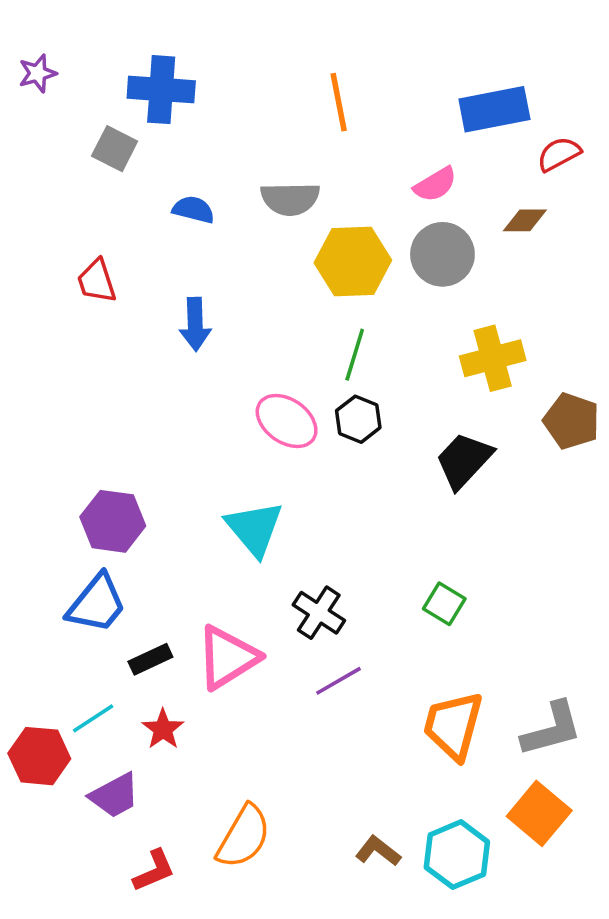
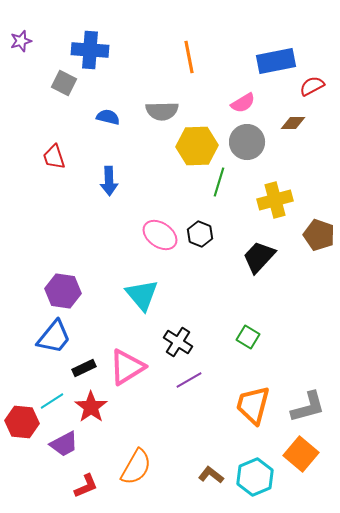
green line: (355, 355) -> (219, 182), moved
red star: (163, 729) -> (91, 407), size x1.4

